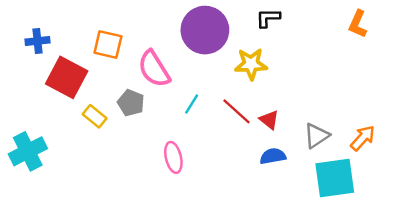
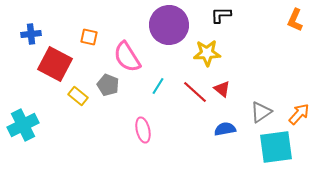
orange square: (108, 45) -> (89, 37), size x0.7
red triangle: (269, 120) -> (222, 89), moved

